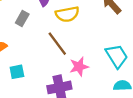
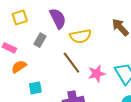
pink star: (79, 67) -> (97, 74), moved

